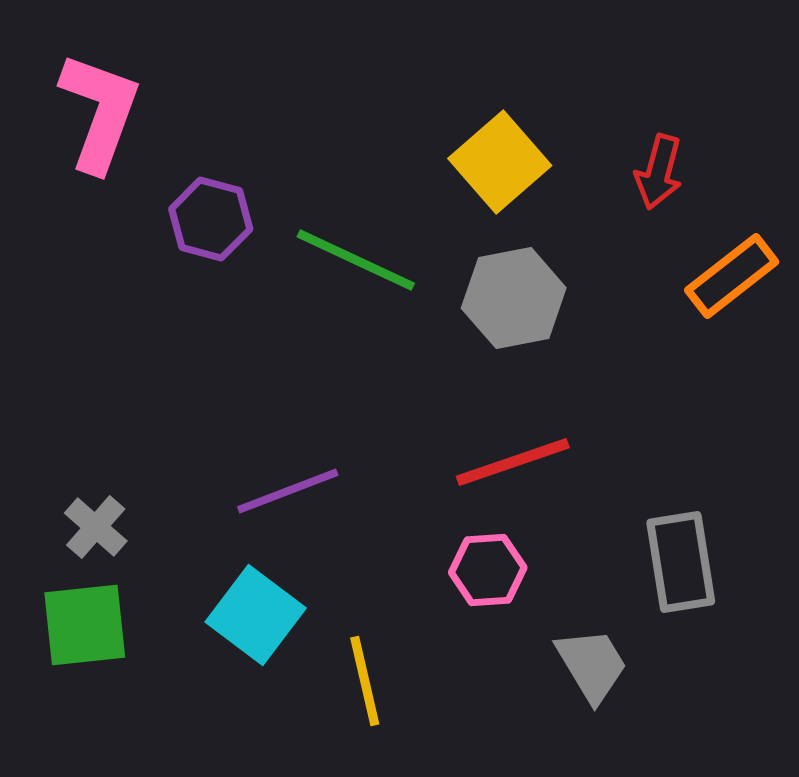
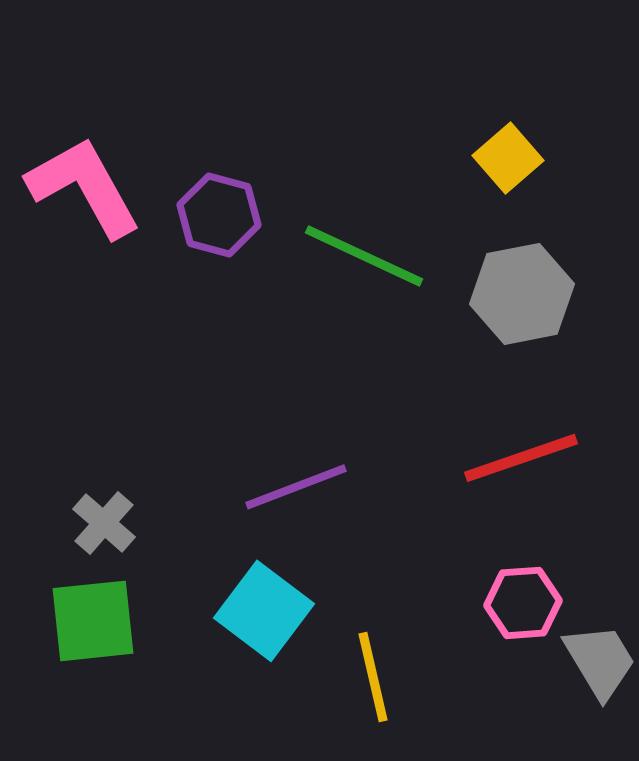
pink L-shape: (100, 112) -> (84, 187), moved, turned -49
yellow square: (500, 162) -> (508, 158), size x0.7
pink hexagon: (488, 570) -> (523, 603), moved

